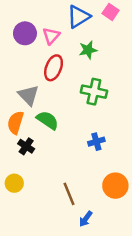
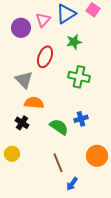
pink triangle: (51, 36) -> (43, 20), moved
green semicircle: (48, 120) -> (59, 127), moved
orange semicircle: (15, 123) -> (34, 103), moved, turned 78

